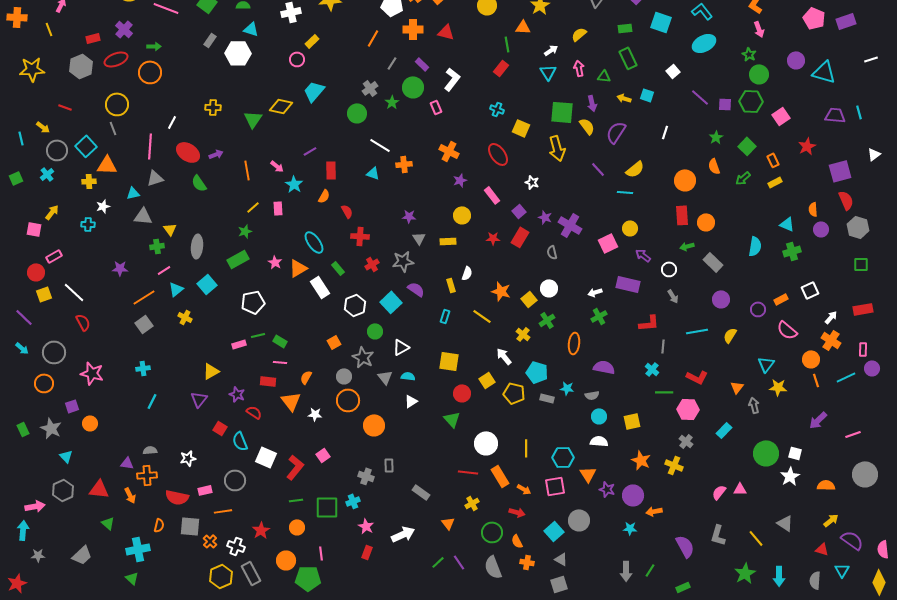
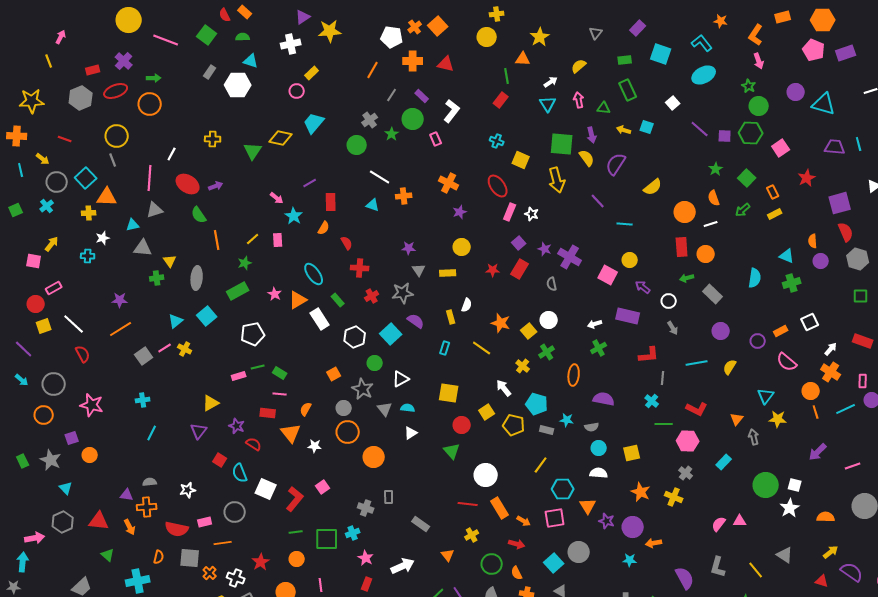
orange cross: (17, 17) -> (17, 136), moved
white line: (665, 132) -> (711, 224), moved, turned 56
yellow semicircle: (635, 169) -> (653, 187), moved
orange line: (247, 170) -> (217, 240), moved
pink rectangle: (492, 195) -> (510, 212), moved, turned 60
pink square: (608, 243) -> (608, 275), turned -36
pink line: (164, 270) -> (165, 348), moved
orange line: (144, 297) -> (121, 329), moved
red rectangle: (863, 309) -> (863, 341), turned 30
yellow line: (526, 448) -> (541, 465), moved, turned 36
gray star: (38, 555) -> (14, 587), moved

